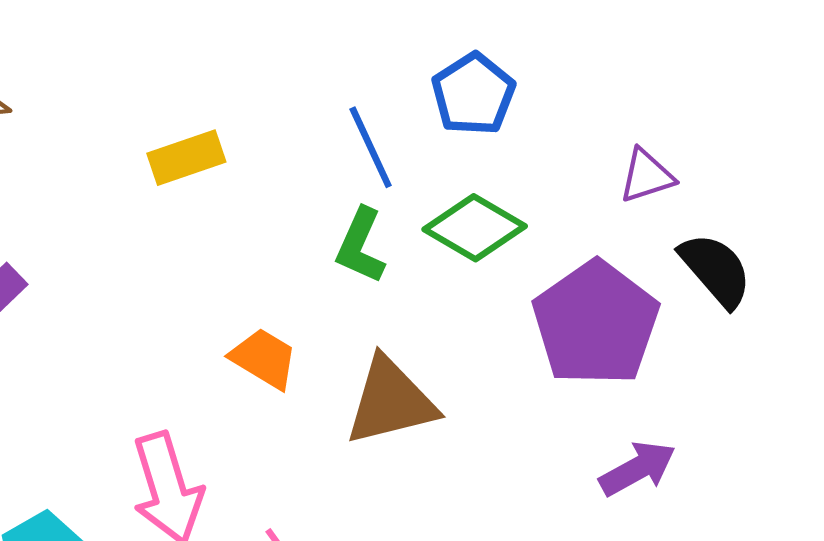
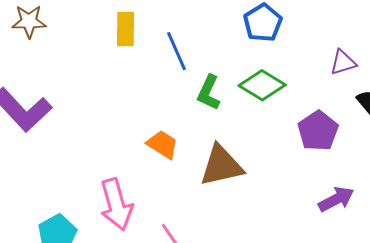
blue line: (371, 147) -> (177, 51), moved
yellow rectangle: (186, 158) -> (126, 29), moved, turned -72
purple pentagon: (596, 323) -> (318, 131), size x0.7

